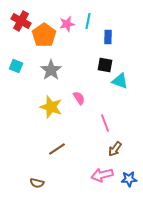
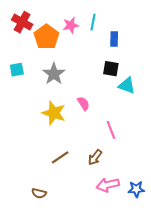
cyan square: (16, 66) -> (17, 70), turned -32
brown arrow: (115, 149) -> (95, 157), moved

